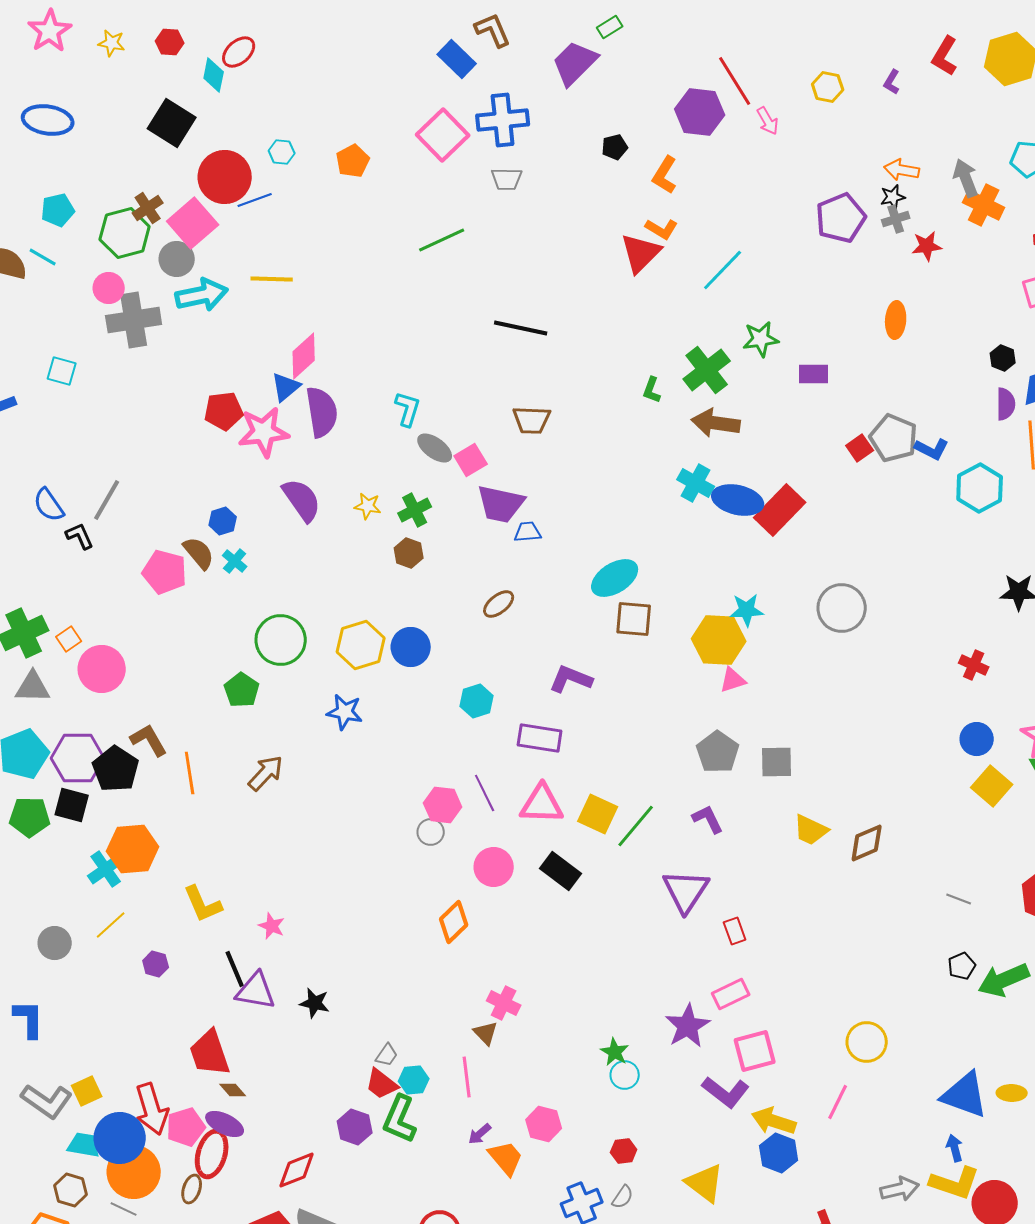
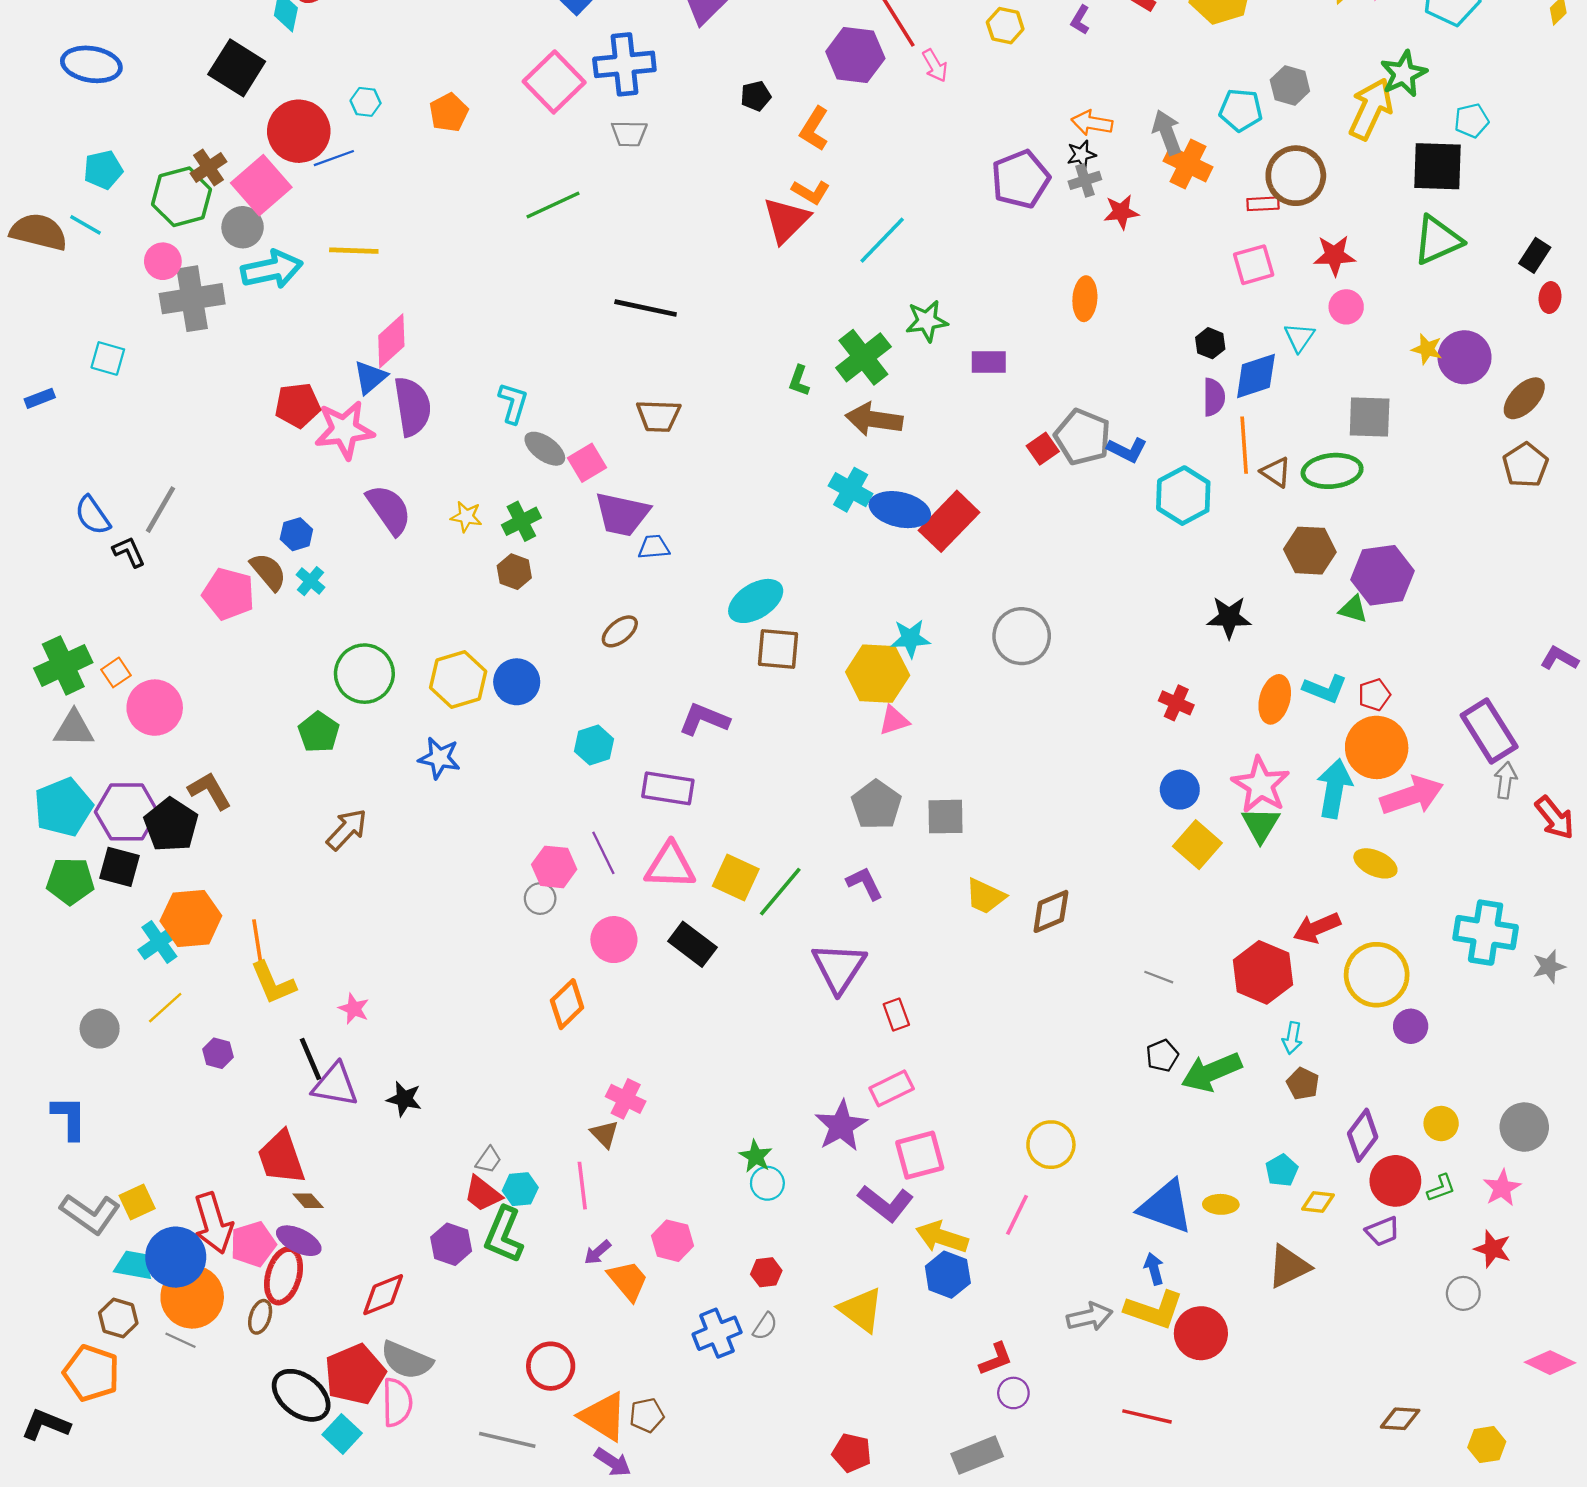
orange line: (190, 773) -> (258, 944), moved

